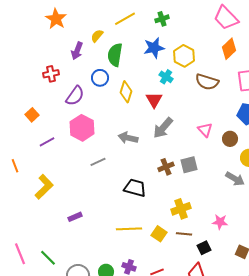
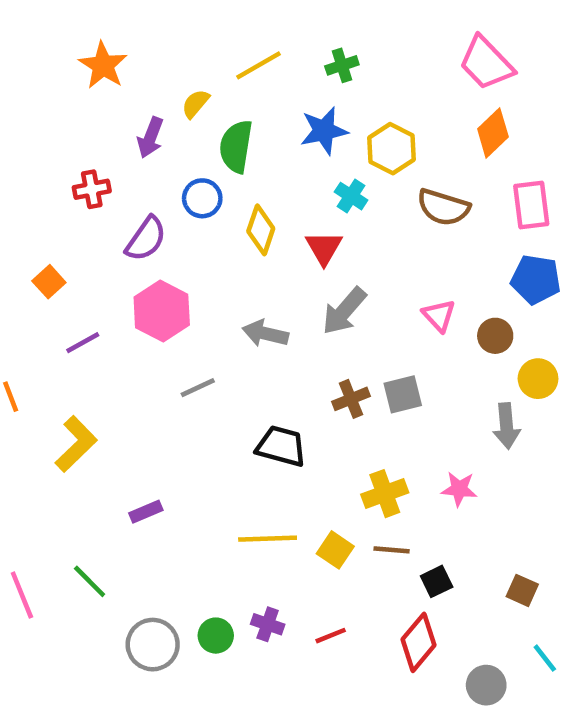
gray arrow: (235, 179) -> (506, 426), turned 54
pink star: (220, 222) -> (459, 489), moved
green line: (48, 258) -> (90, 581), moved

